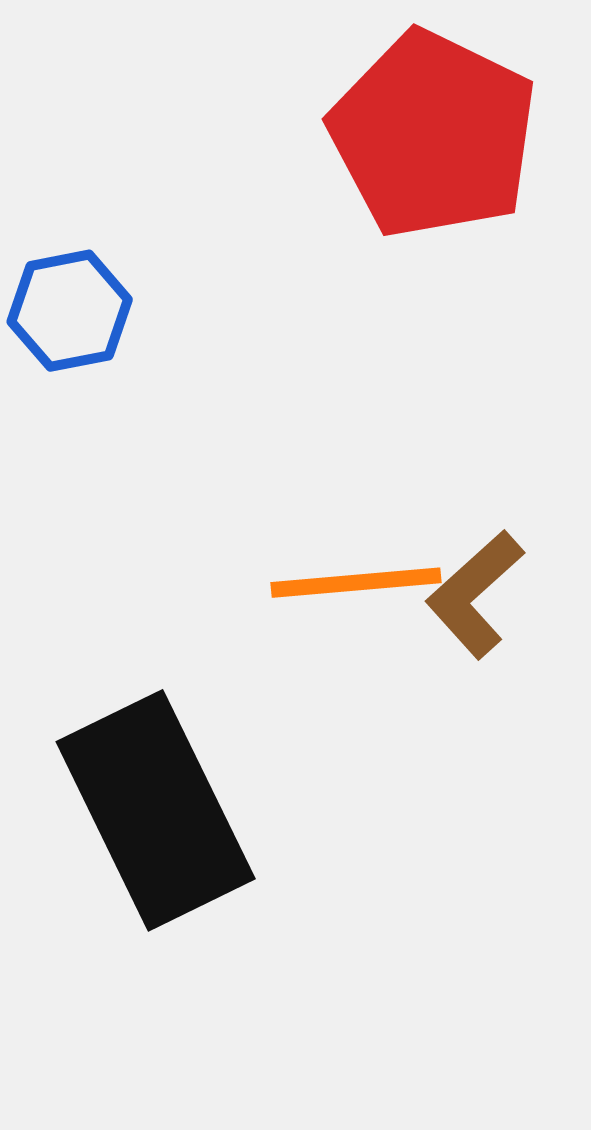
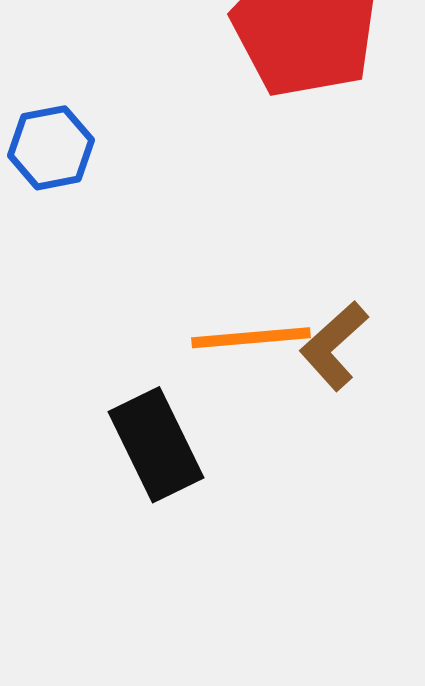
black rectangle: (156, 810) -> (156, 445), moved, size x0.7

